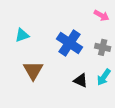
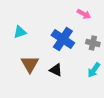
pink arrow: (102, 15) -> (84, 14), moved
black triangle: (81, 80) -> (56, 70), moved

